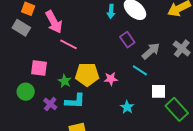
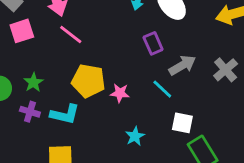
pink square: (39, 68) -> (22, 31), moved, turned -36
green star: (65, 81) -> (33, 82), moved
purple cross: (50, 104) -> (30, 112), turned -32

